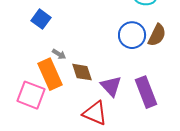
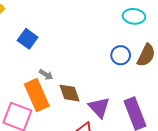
blue circle: (132, 35) -> (121, 55), size x0.7

